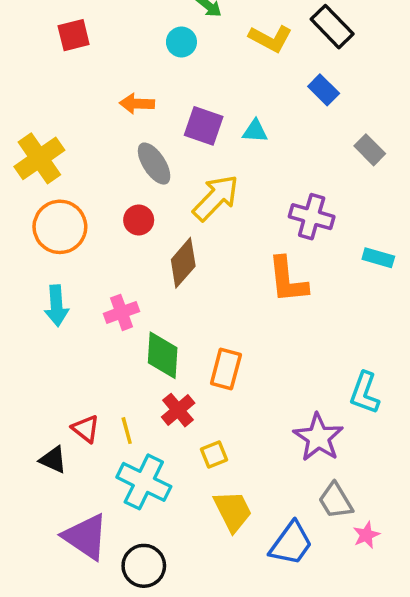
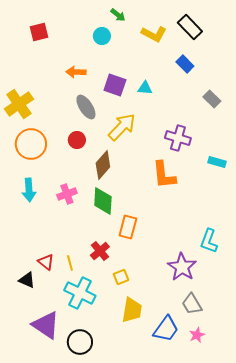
green diamond: (163, 355) -> (103, 201), moved
yellow trapezoid: (233, 511) -> (132, 310), turned 36
pink star: (366, 535) -> (197, 335), moved

